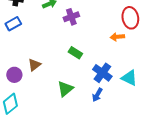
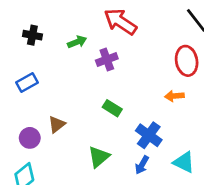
blue rectangle: (13, 24) -> (27, 82), moved
orange arrow: (117, 37) -> (174, 96), moved
cyan triangle: (129, 78) -> (184, 162), moved

